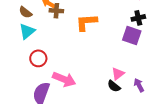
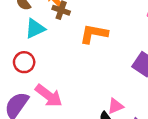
cyan triangle: (27, 31) -> (35, 29), moved

